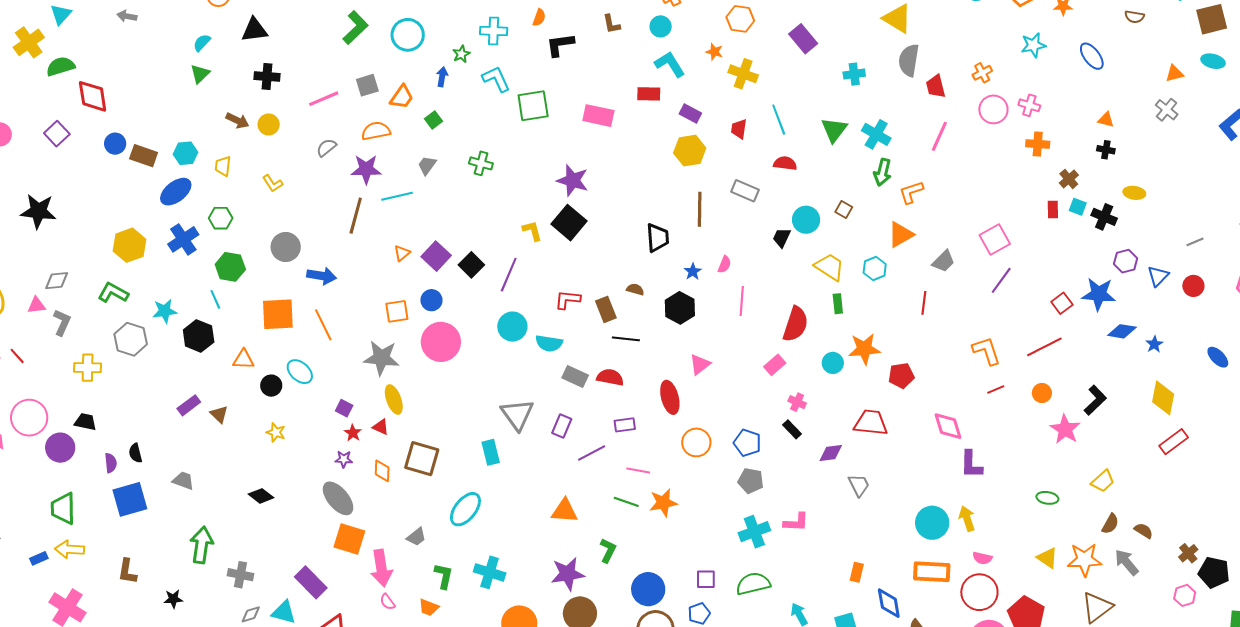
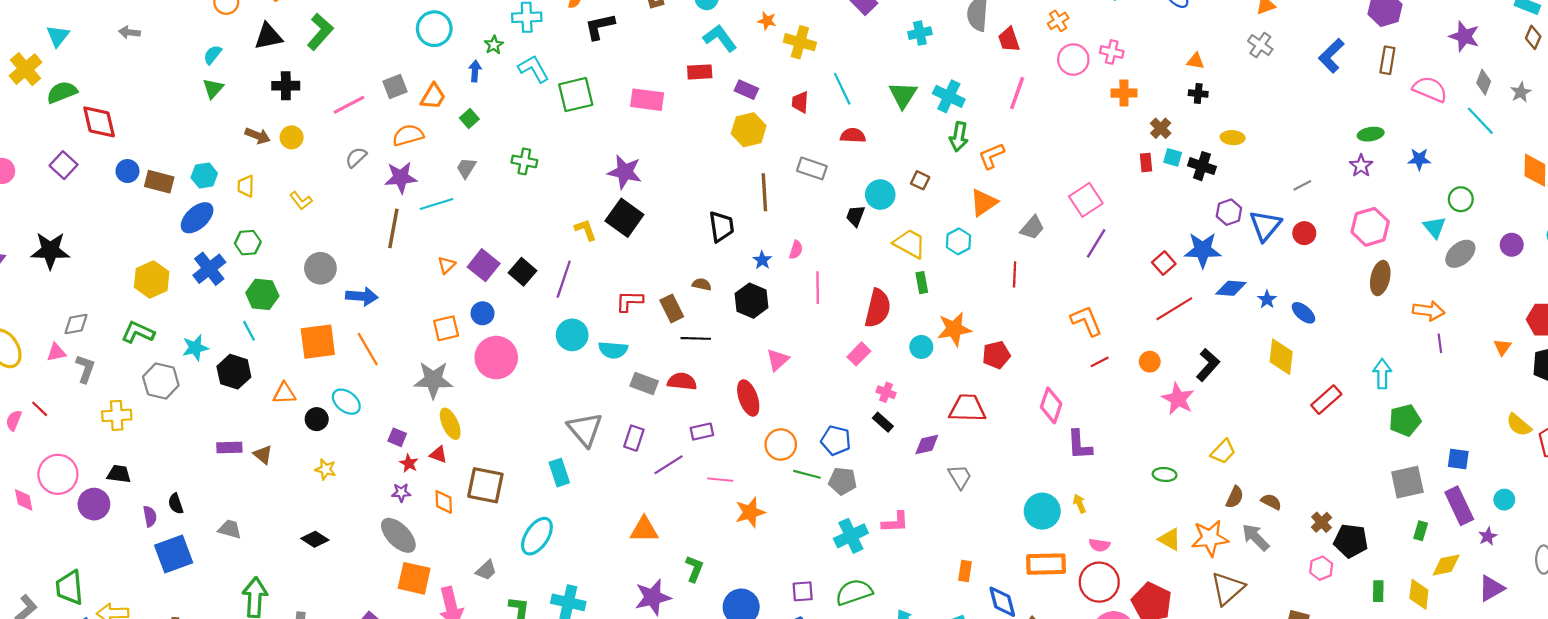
green L-shape: (355, 28) -> (320, 32), moved
blue triangle: (1158, 276) -> (1265, 225), size x1.4
red line: (1044, 347) -> (1174, 309), moved
blue ellipse: (1218, 357) -> (1303, 313), moved
purple rectangle: (189, 405) -> (229, 447), turned 40
pink diamond: (948, 426) -> (1051, 405), turned 40
red rectangle: (1174, 442) -> (1326, 400), moved
green line: (626, 502) -> (807, 474), moved
green trapezoid: (63, 509) -> (70, 587), moved
yellow arrow: (967, 519) -> (1080, 504), size x0.7

